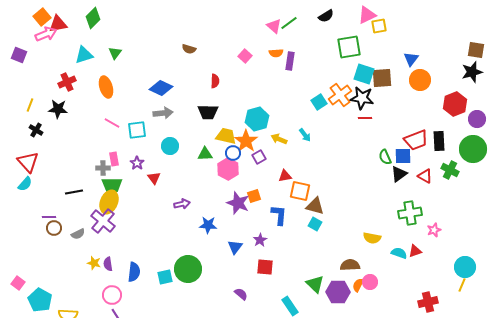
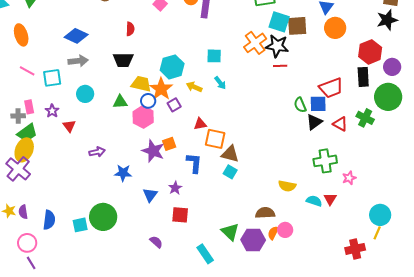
cyan square: (319, 102) -> (214, 56), moved, turned 35
black rectangle: (439, 141) -> (363, 77), moved
green trapezoid: (112, 185) -> (27, 133), turned -35
red triangle: (415, 251) -> (330, 199), turned -40
red cross: (428, 302) -> (355, 249), moved

